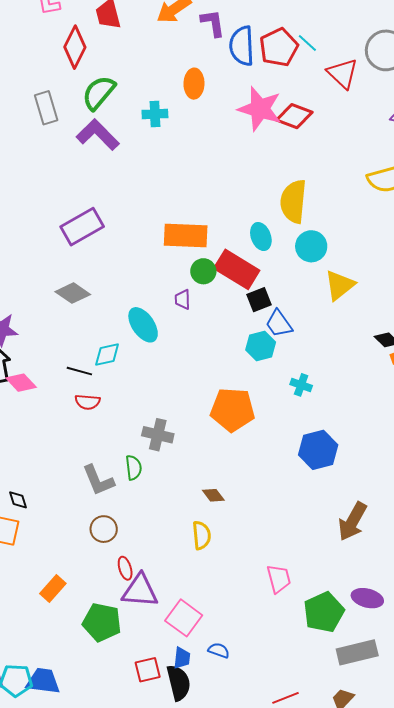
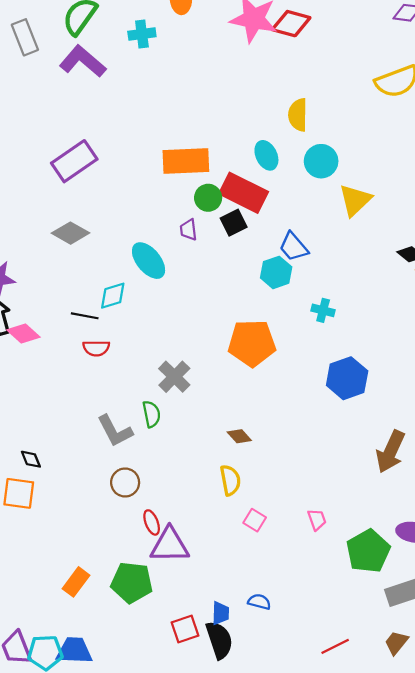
yellow semicircle: (293, 201) -> (298, 115), size x0.7
black square: (259, 300) -> (234, 223), moved
gray cross: (158, 435) -> (174, 377), turned 36
pink trapezoid: (279, 579) -> (317, 520), size x0.7
orange rectangle: (53, 589) -> (76, 582), moved
pink square: (184, 618) -> (255, 520), moved, size x0.6

